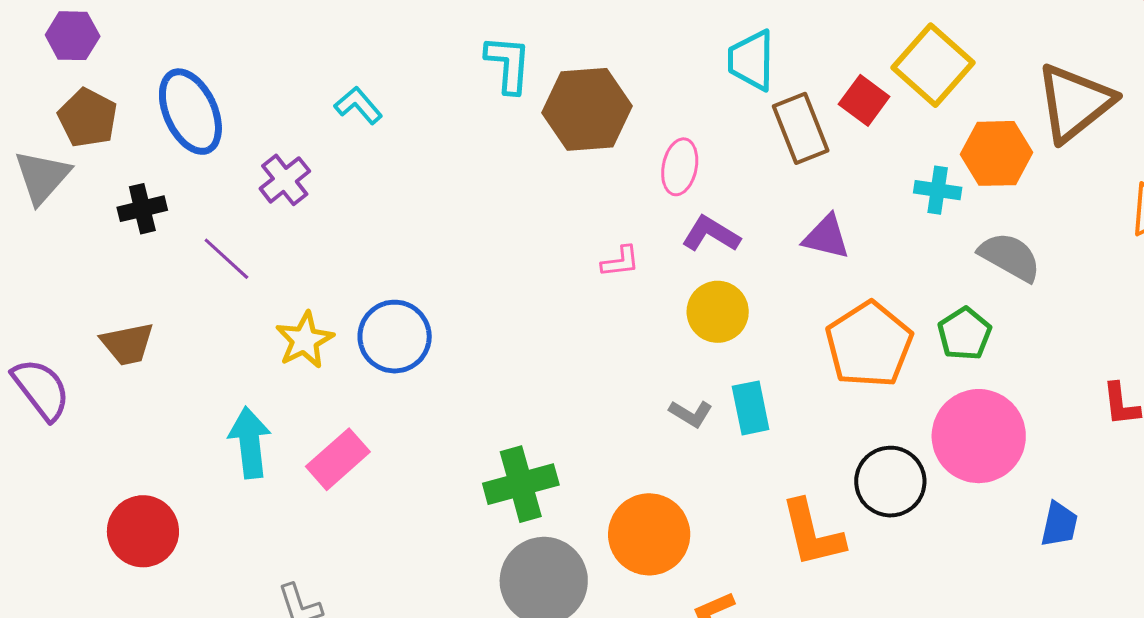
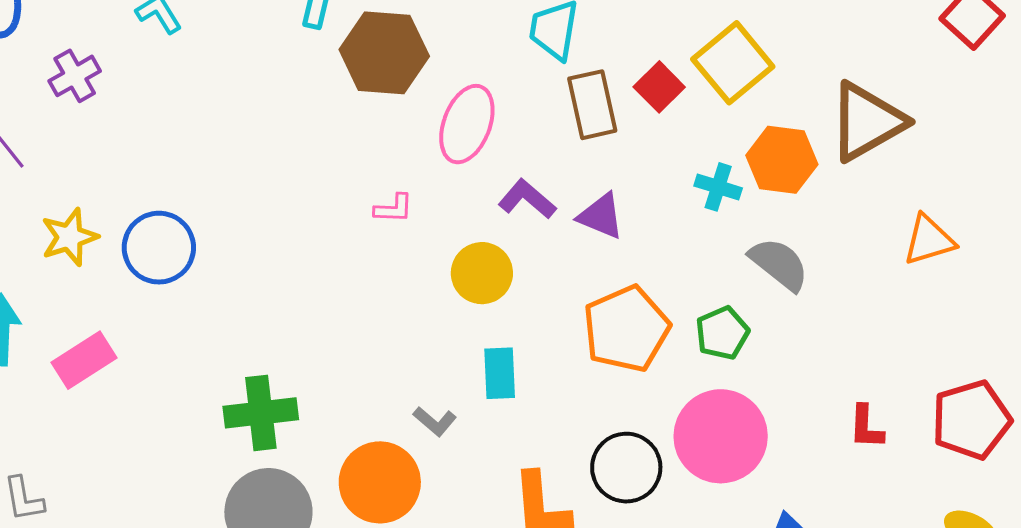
pink ellipse: (680, 167) -> (467, 124), size x1.4
purple L-shape: (711, 234) -> (527, 199), moved
gray L-shape: (691, 414) -> (435, 421), moved

